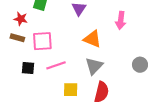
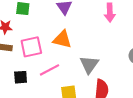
orange triangle: (92, 39) -> (62, 39), moved

